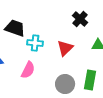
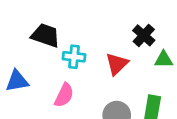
black cross: (80, 19) -> (144, 35), moved

